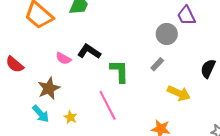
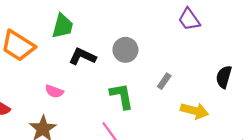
gray circle: (167, 34) -> (125, 50), moved
black L-shape: (89, 52) -> (82, 56), moved

